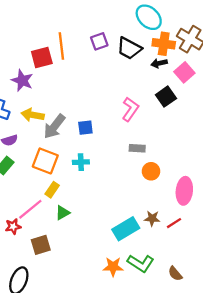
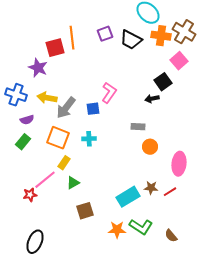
black arrow: (159, 63) -> (152, 99), moved
pink L-shape: (130, 109) -> (109, 93), moved
brown square: (41, 245) -> (85, 211), moved

